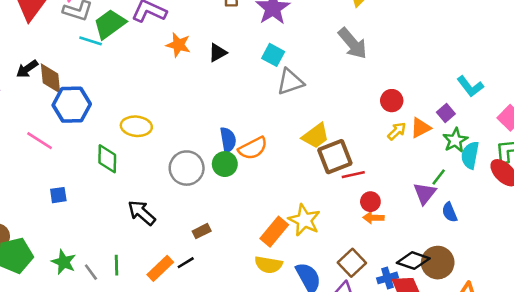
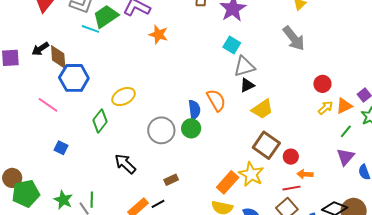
black triangle: (218, 53) -> (247, 85), moved
yellow ellipse: (136, 126) -> (124, 97), turned -35
orange semicircle: (253, 148) -> (216, 100), moved, turned -95
brown square: (335, 157) -> (266, 145), moved, turned -36
green diamond: (107, 159) -> (100, 121), turned 35
red line: (353, 175) -> (291, 188), moved
green line: (439, 177) -> (346, 131), moved
blue square: (58, 195) -> (61, 148), turned 32
red circle: (370, 202) -> (291, 157), moved
green line: (117, 265) -> (92, 200), moved

